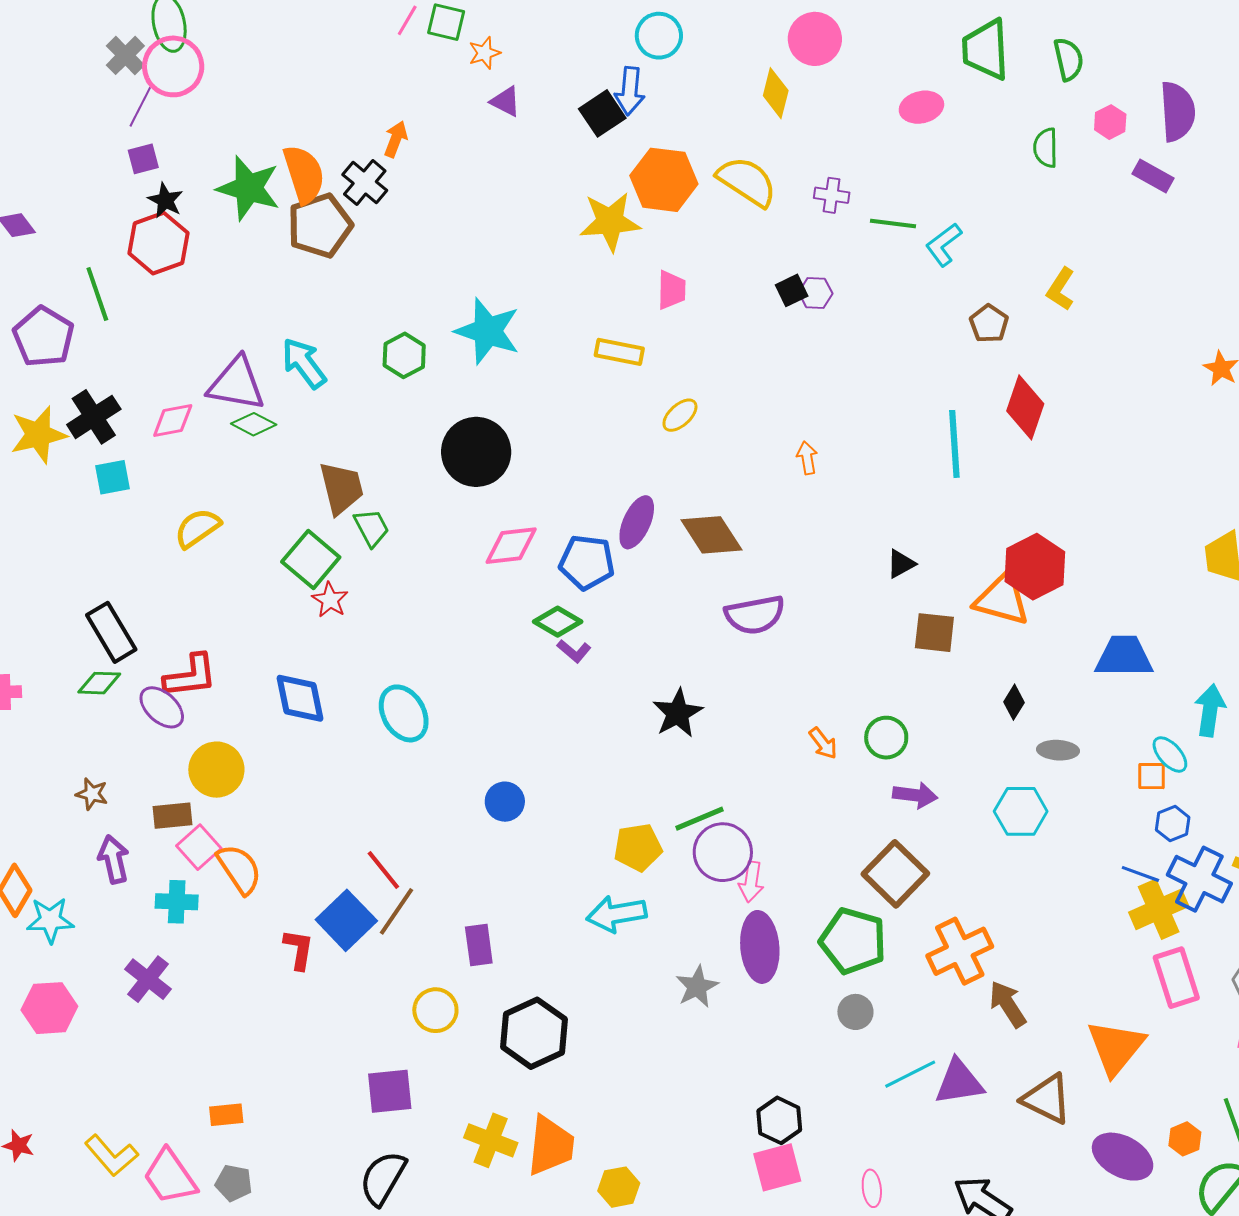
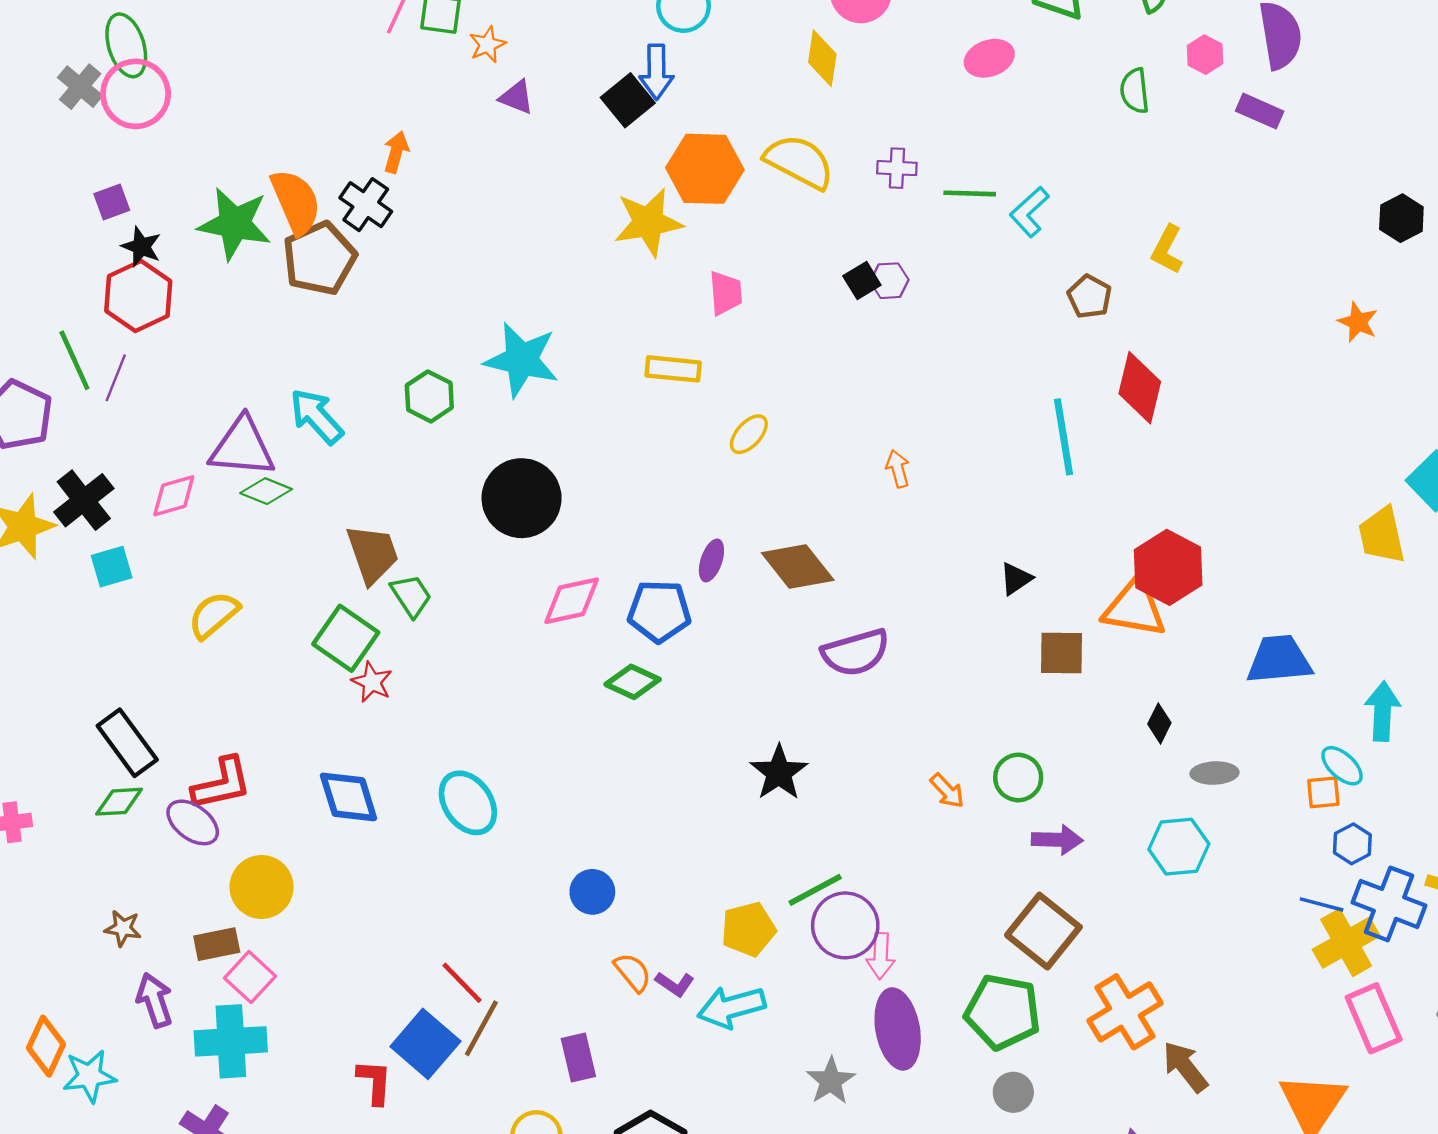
purple line: (140, 107) -> (116, 378), moved
purple ellipse: (637, 522) -> (711, 560), size x0.7
purple L-shape: (574, 651) -> (675, 984), moved
orange semicircle: (239, 869) -> (633, 972), moved, size x0.7
cyan cross: (177, 902) -> (231, 1041), size x1.5

